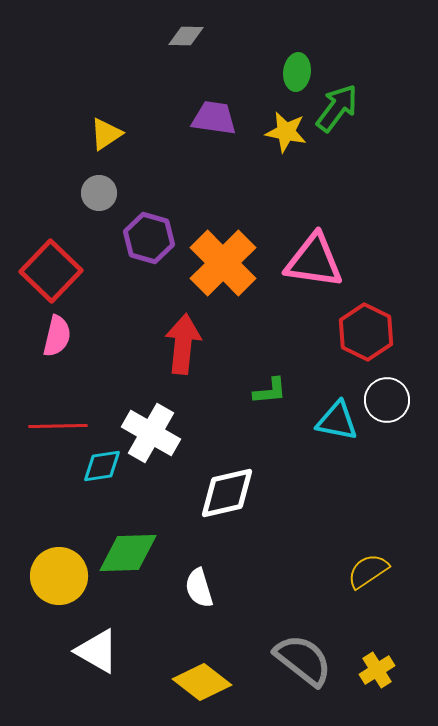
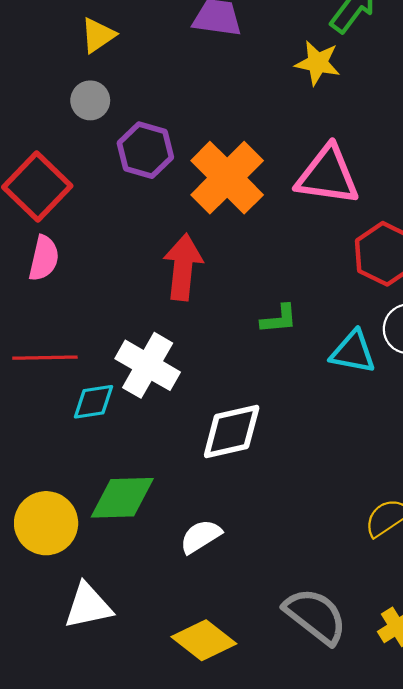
yellow star: (286, 132) -> (318, 63), moved
white semicircle: (199, 588) -> (201, 536), turned 75
white triangle: (97, 651) -> (88, 606), turned -42

